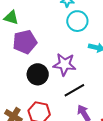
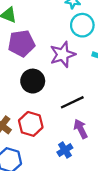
purple star: (65, 64) -> (63, 54), moved, turned -30

